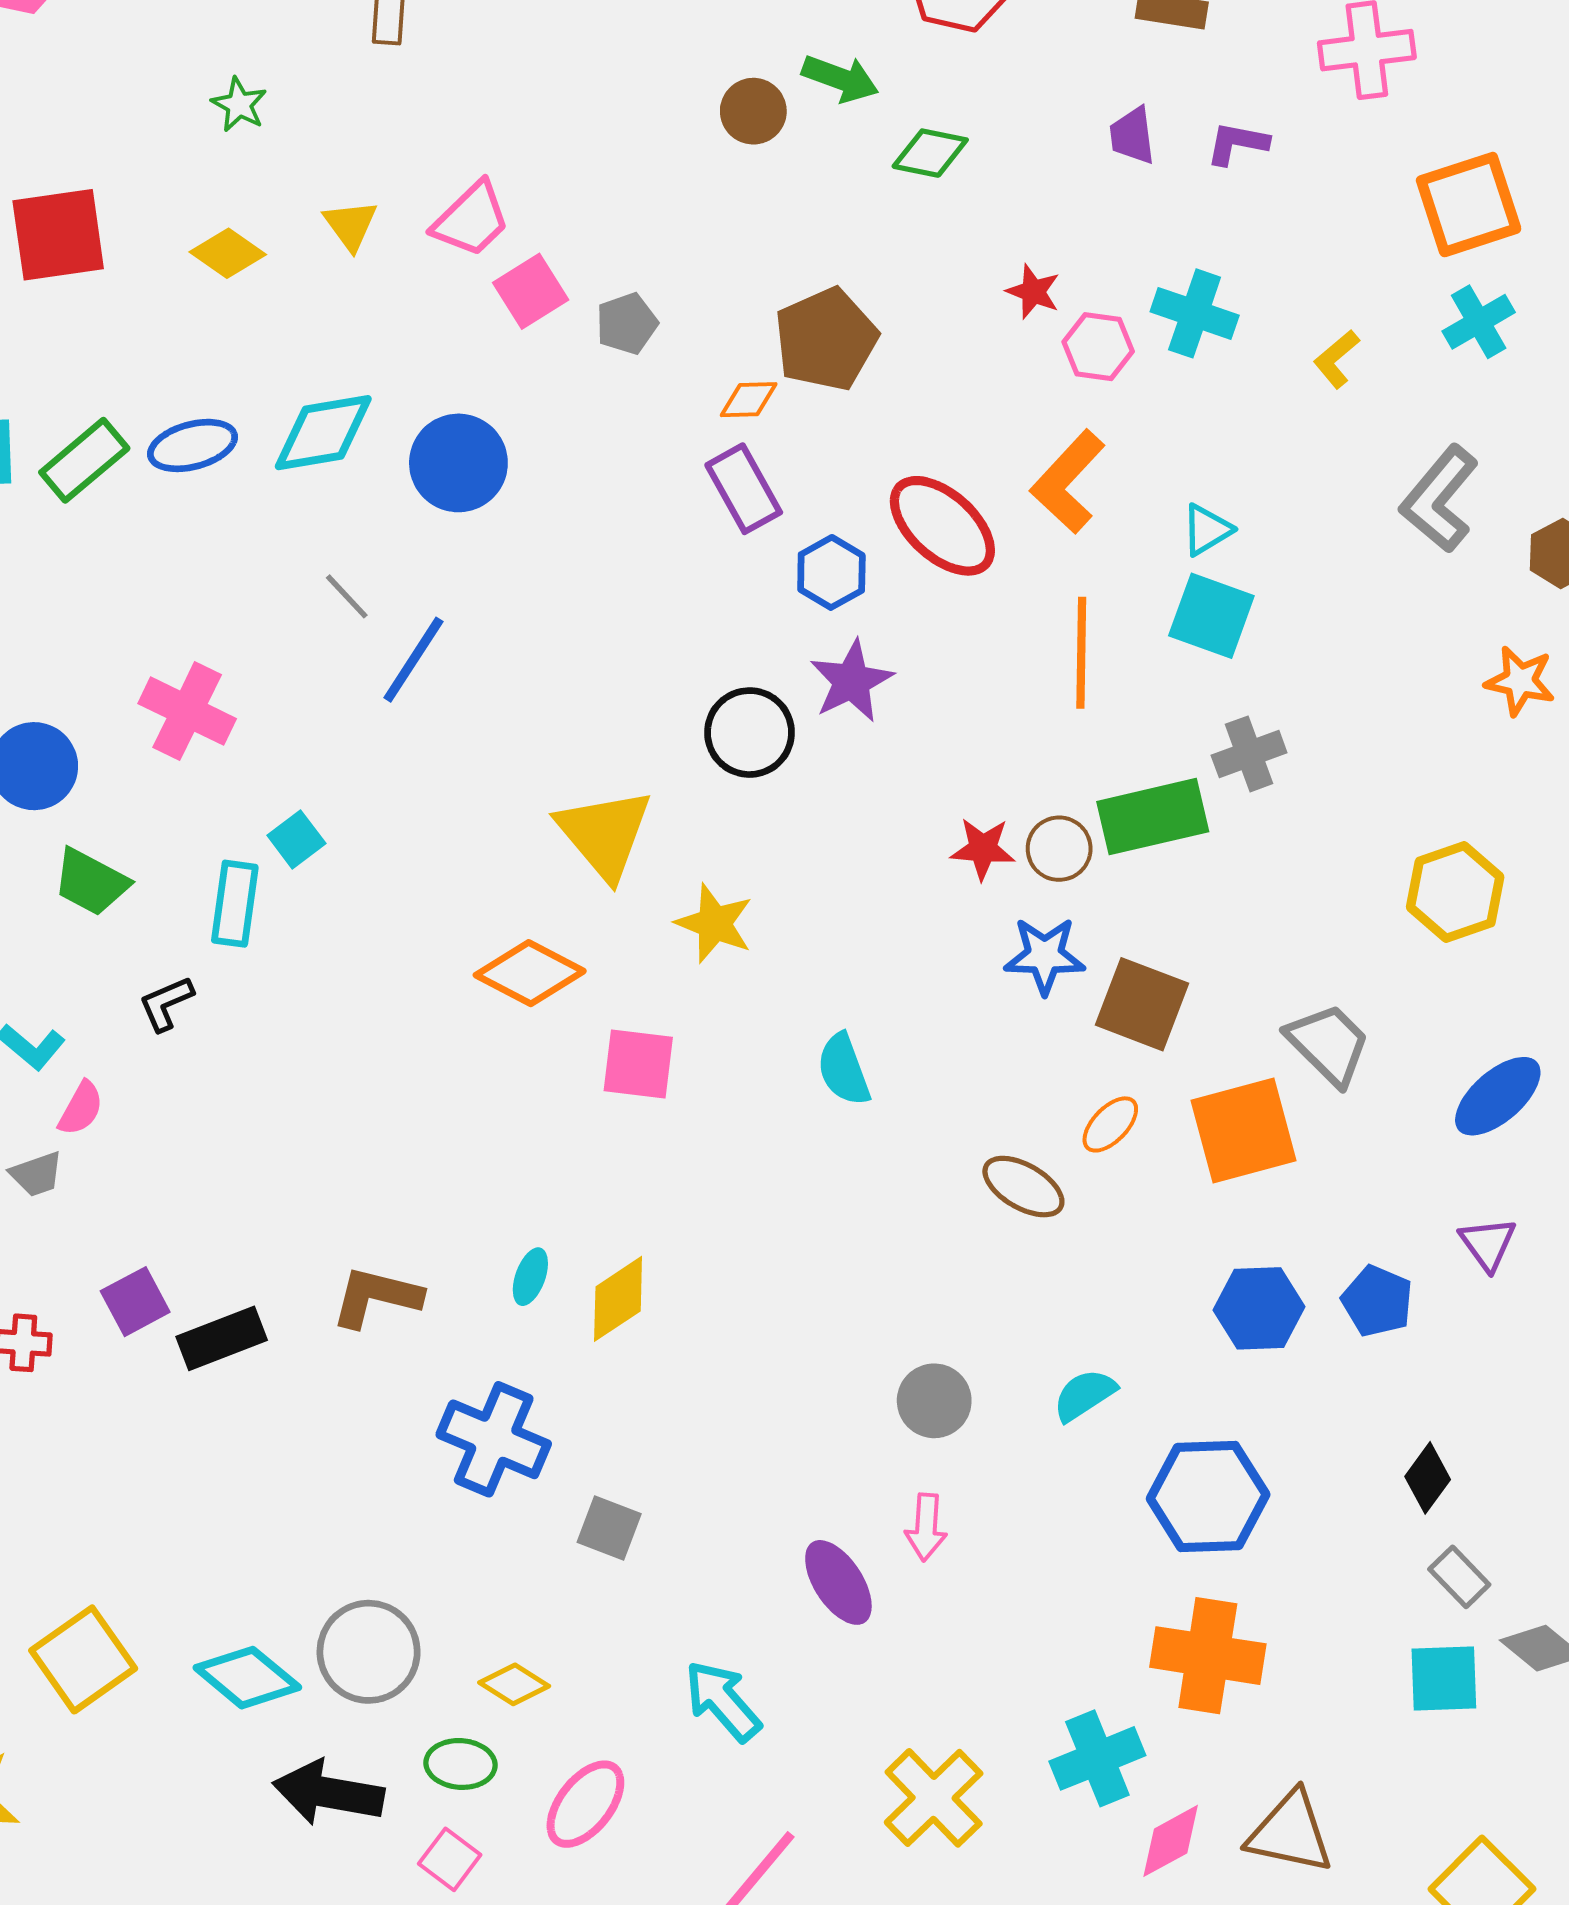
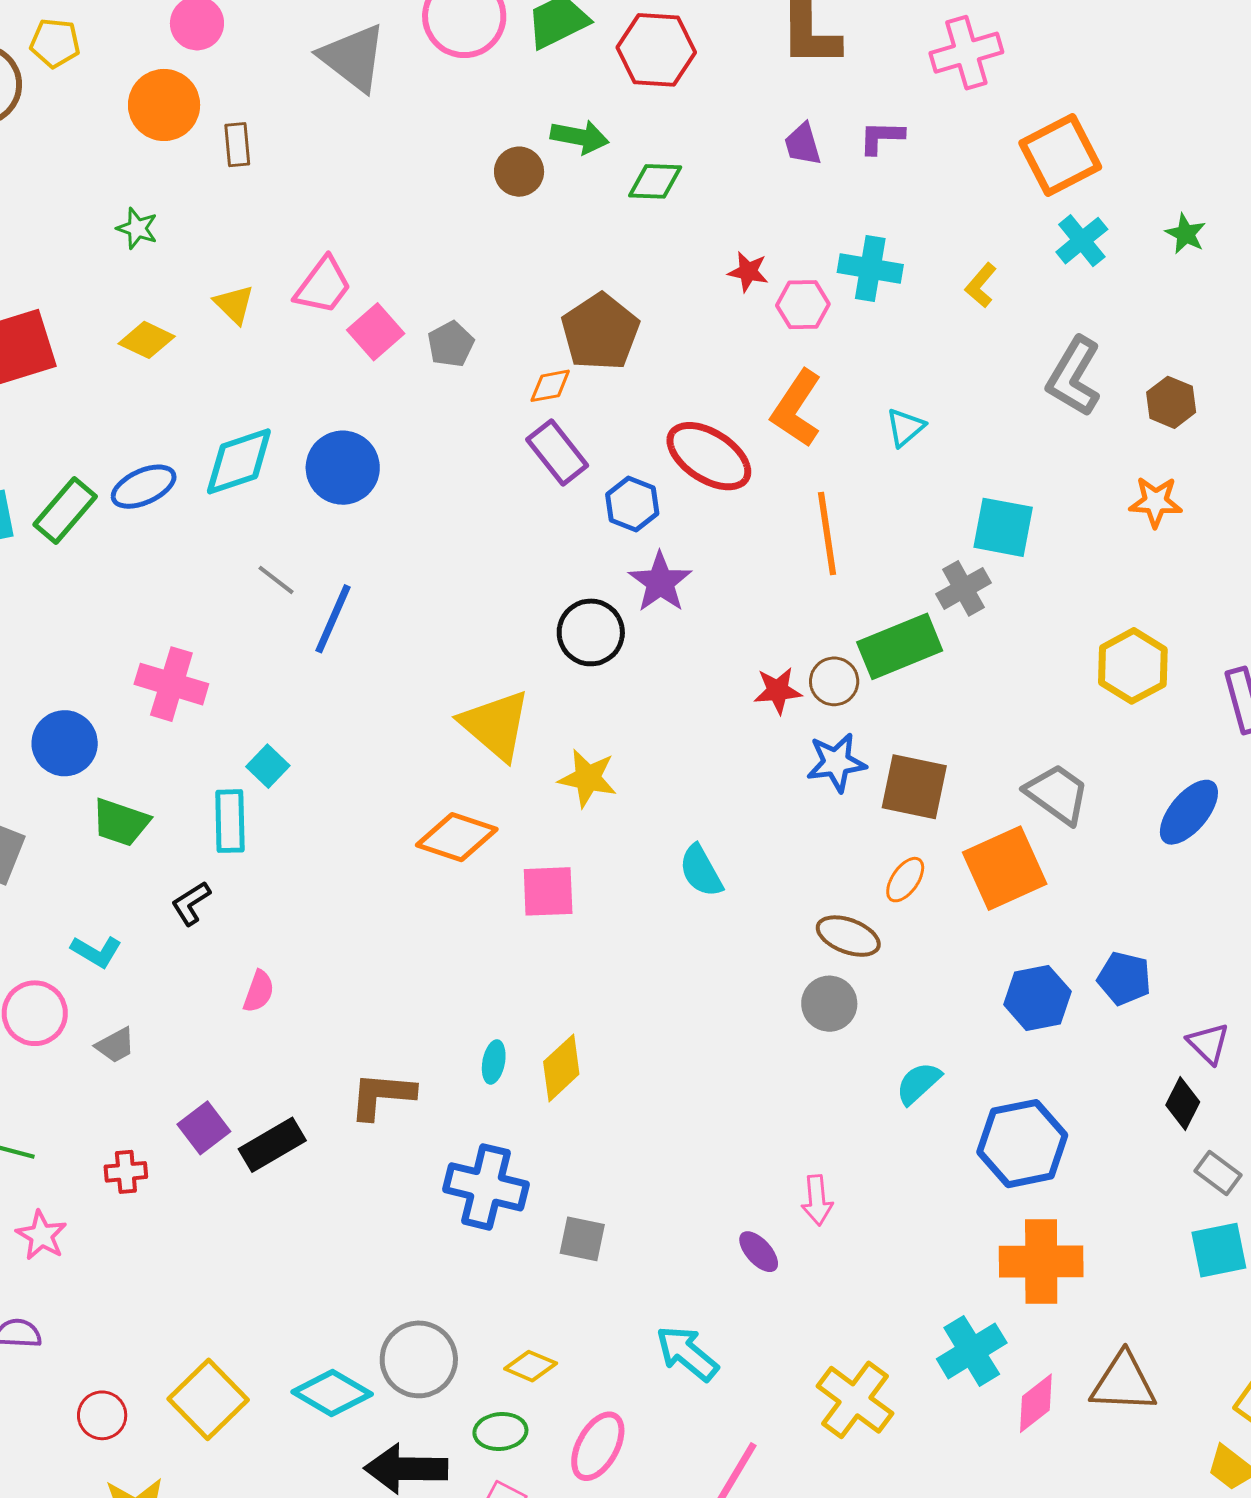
cyan square: (1211, 616) -> (1003, 527), moved
pink semicircle: (81, 1108) -> (259, 991), moved
purple triangle: (1488, 1244) -> (1208, 1043), moved
gray circle: (934, 1401) -> (829, 1004), moved
purple ellipse: (838, 1582) -> (759, 1252), size x0.7

